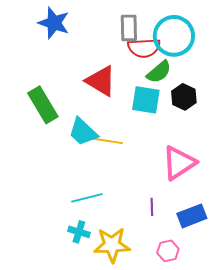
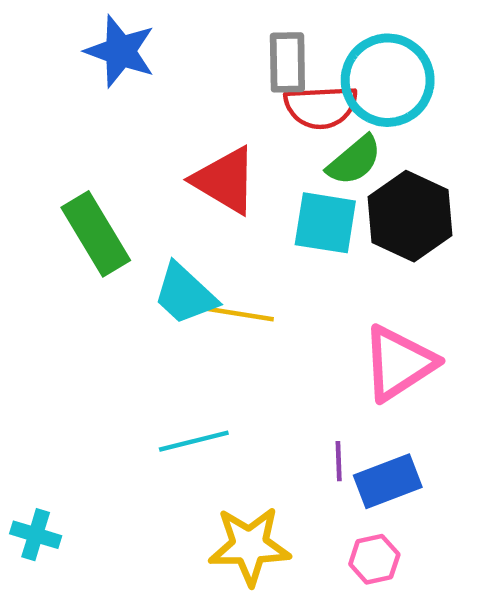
black hexagon: (184, 97) -> (410, 216), size x1.5
blue rectangle: (192, 216) -> (388, 481), moved
cyan cross: (79, 232) -> (36, 535), moved

